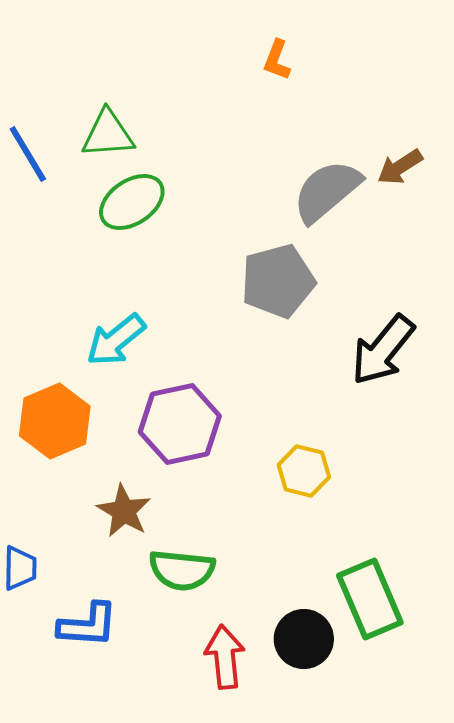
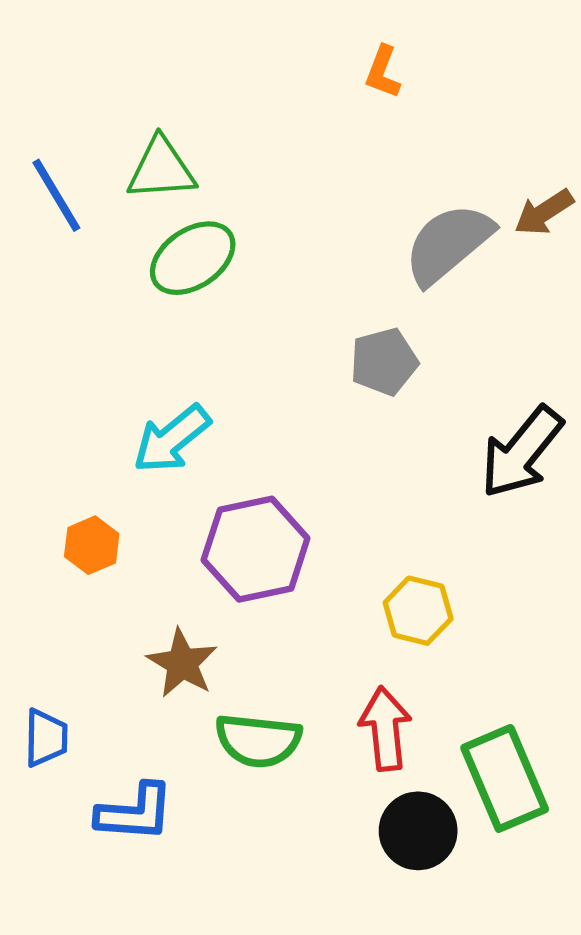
gray pentagon: (278, 281) -> (384, 362), size x0.7
orange hexagon: (55, 421) -> (92, 545), size x0.6
red arrow: (225, 657) -> (385, 729), moved

